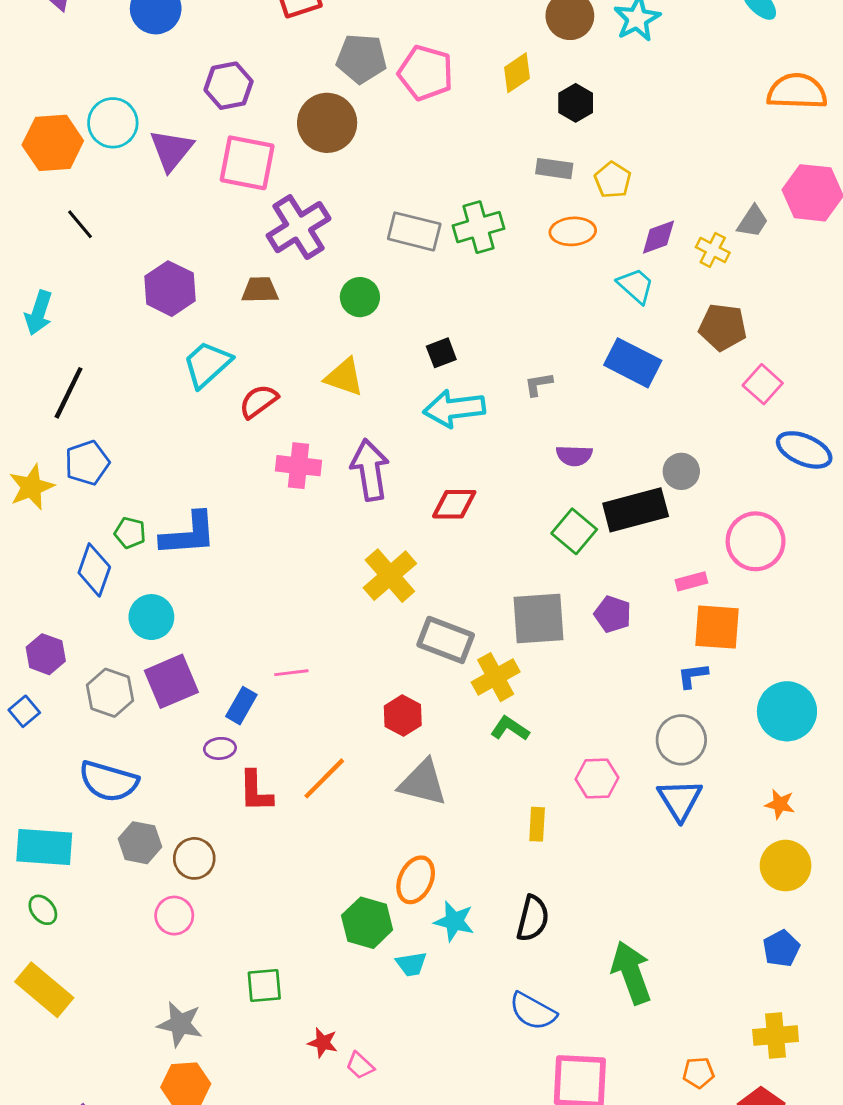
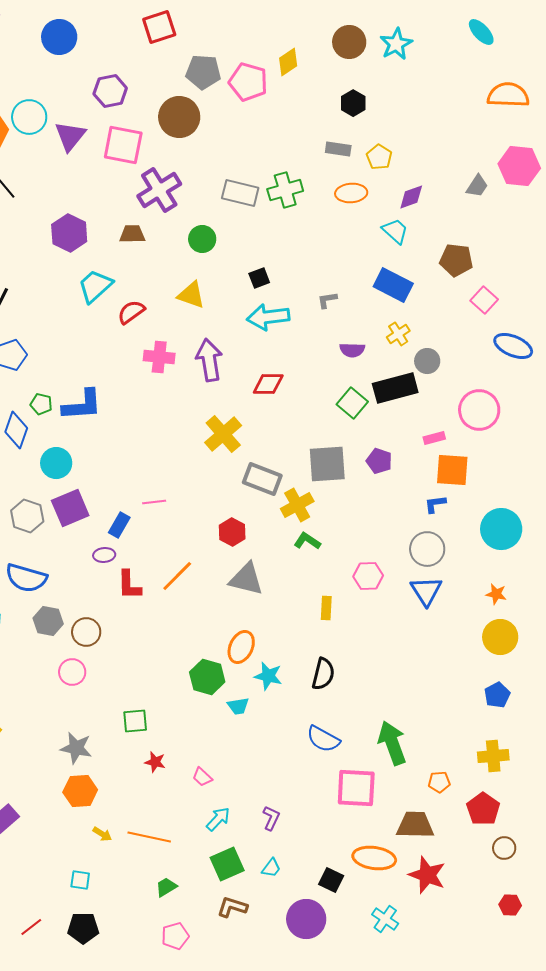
yellow diamond: (517, 73) -> (288, 62), moved
yellow cross: (713, 250) -> (398, 334), moved, turned 30
green arrow: (631, 973) -> (392, 743), moved
red star: (323, 1043) -> (155, 762), moved

